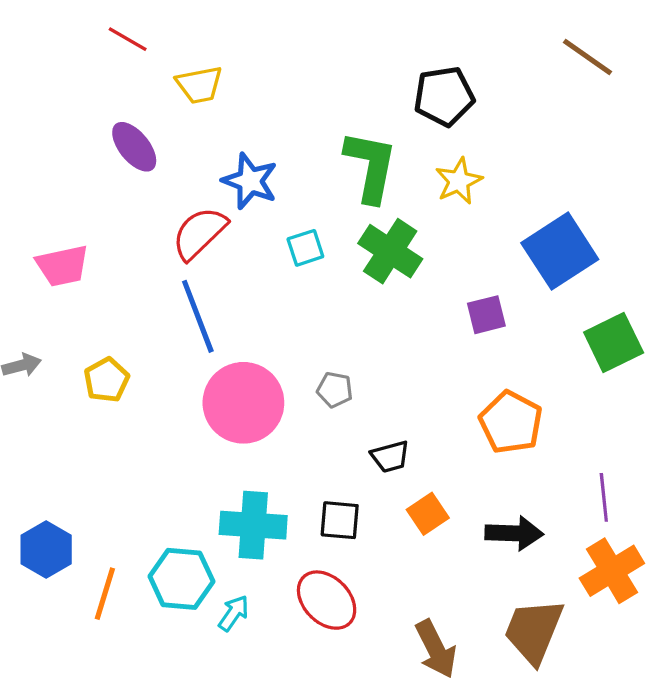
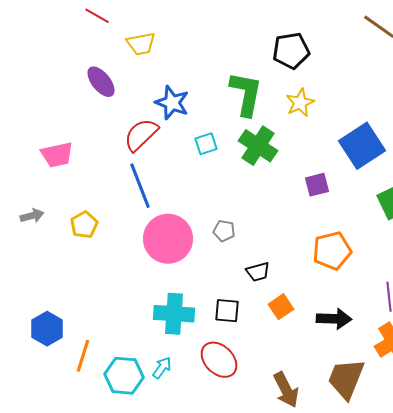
orange pentagon: (511, 422) -> (332, 251), turned 30
cyan hexagon: (181, 579) -> (124, 376), moved

